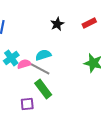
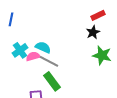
black star: (57, 24) -> (93, 32), moved
cyan semicircle: (43, 55) -> (43, 47), moved, turned 42

